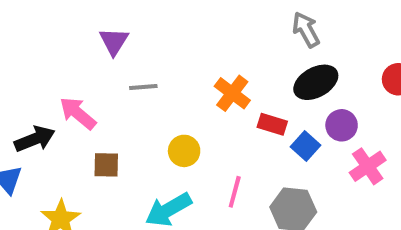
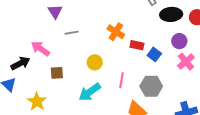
black ellipse: (316, 82) -> (171, 14), moved, turned 30
purple circle: (342, 125) -> (179, 41), moved

